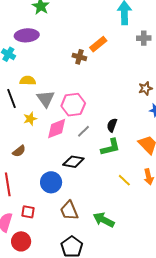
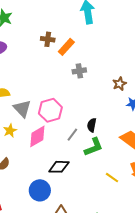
gray cross: (144, 38) -> (79, 71), moved
brown cross: (79, 57) -> (48, 39), moved
gray line: (83, 131) -> (72, 135), moved

